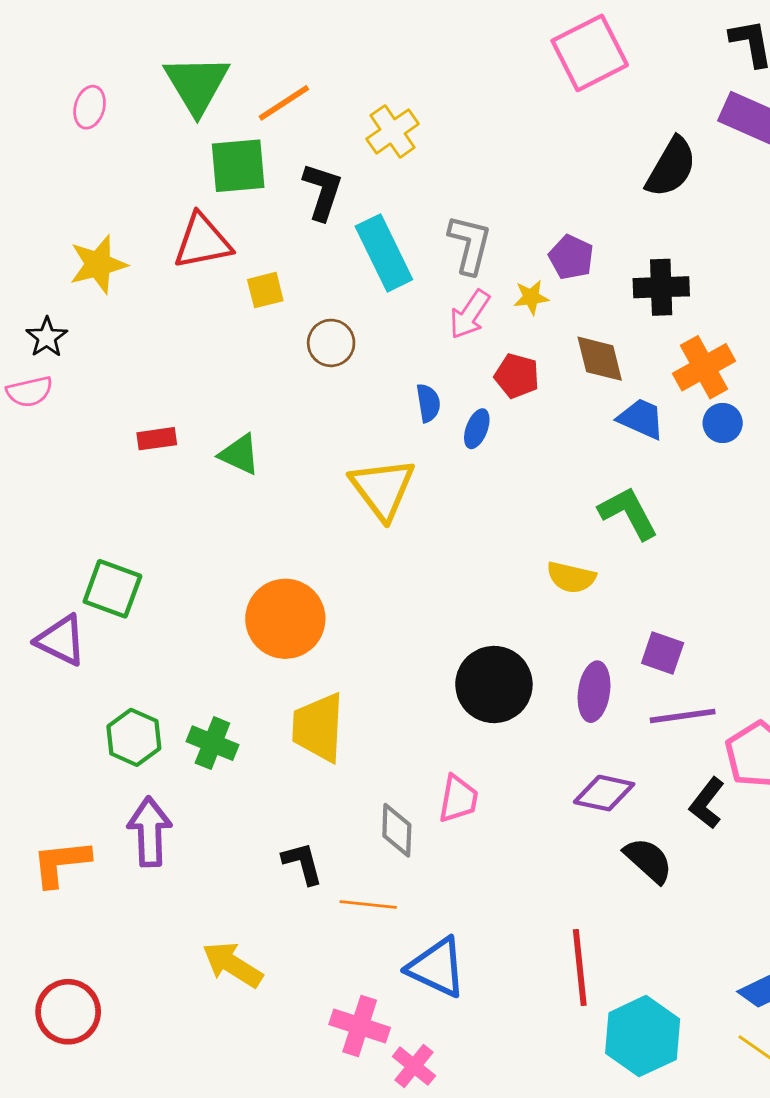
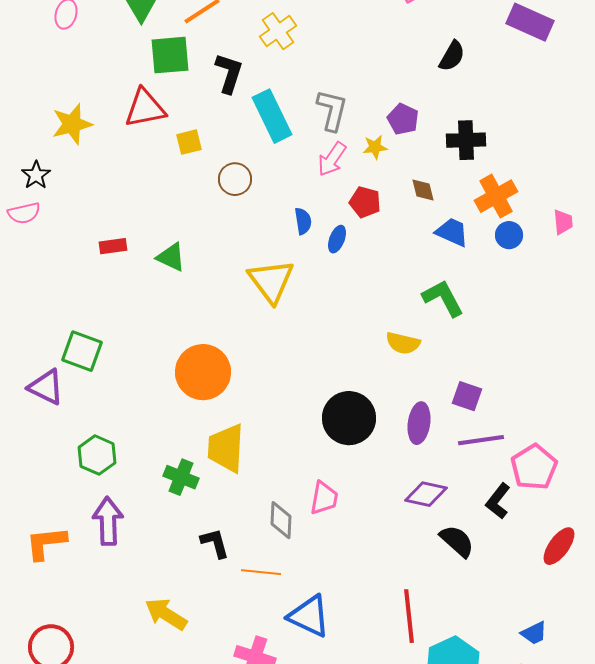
black semicircle: (671, 167) -> (452, 56), moved, size x0.7
brown diamond: (600, 359) -> (423, 190), size x0.7
green cross: (212, 743) -> (181, 477), moved

